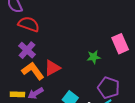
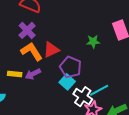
purple pentagon: (109, 88) -> (71, 67), moved

